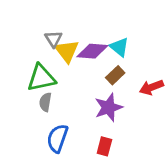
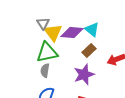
green triangle: (41, 78) -> (47, 52), moved
gray semicircle: (45, 102) -> (45, 70), moved

